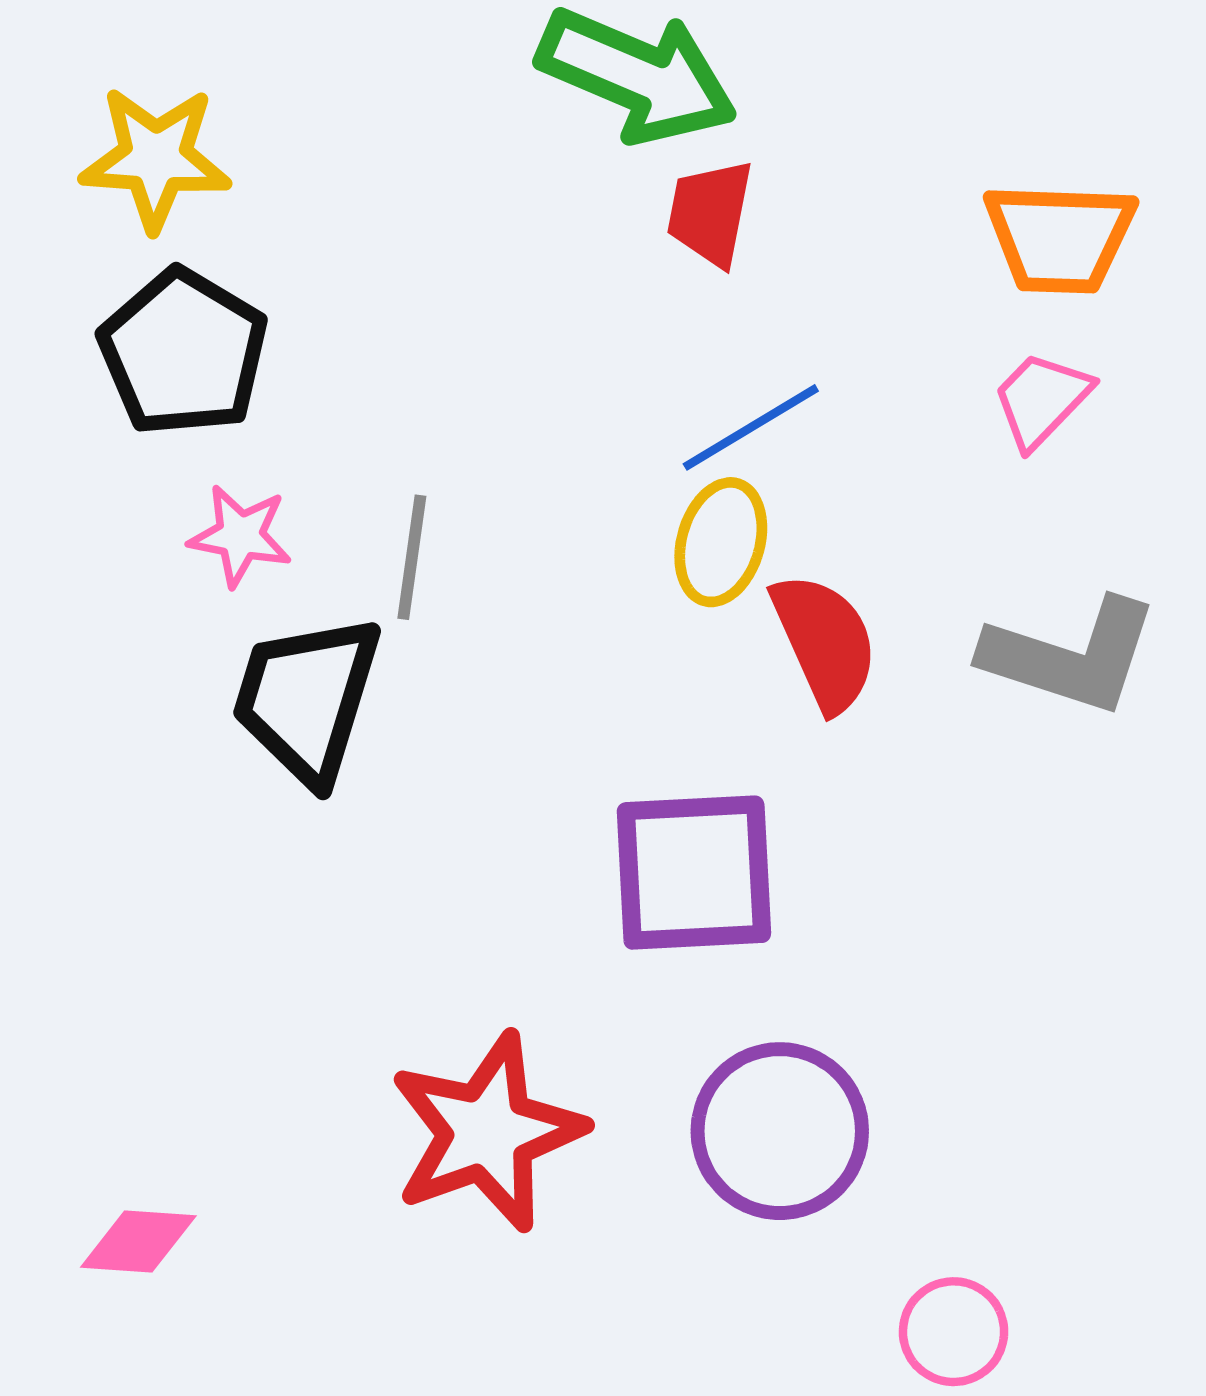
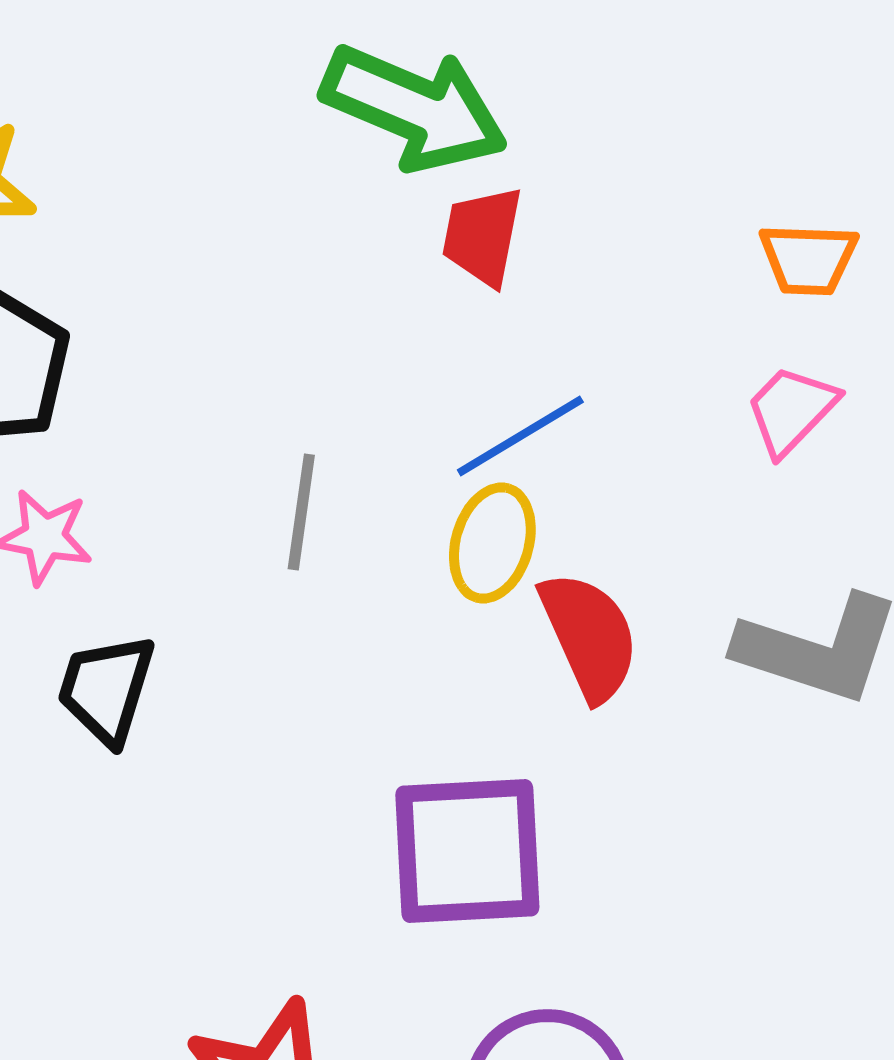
orange trapezoid: (1060, 238) -> (808, 259), size x0.7
gray line: (412, 557) -> (301, 512), moved
black trapezoid: (307, 699) -> (106, 689), size x0.7

